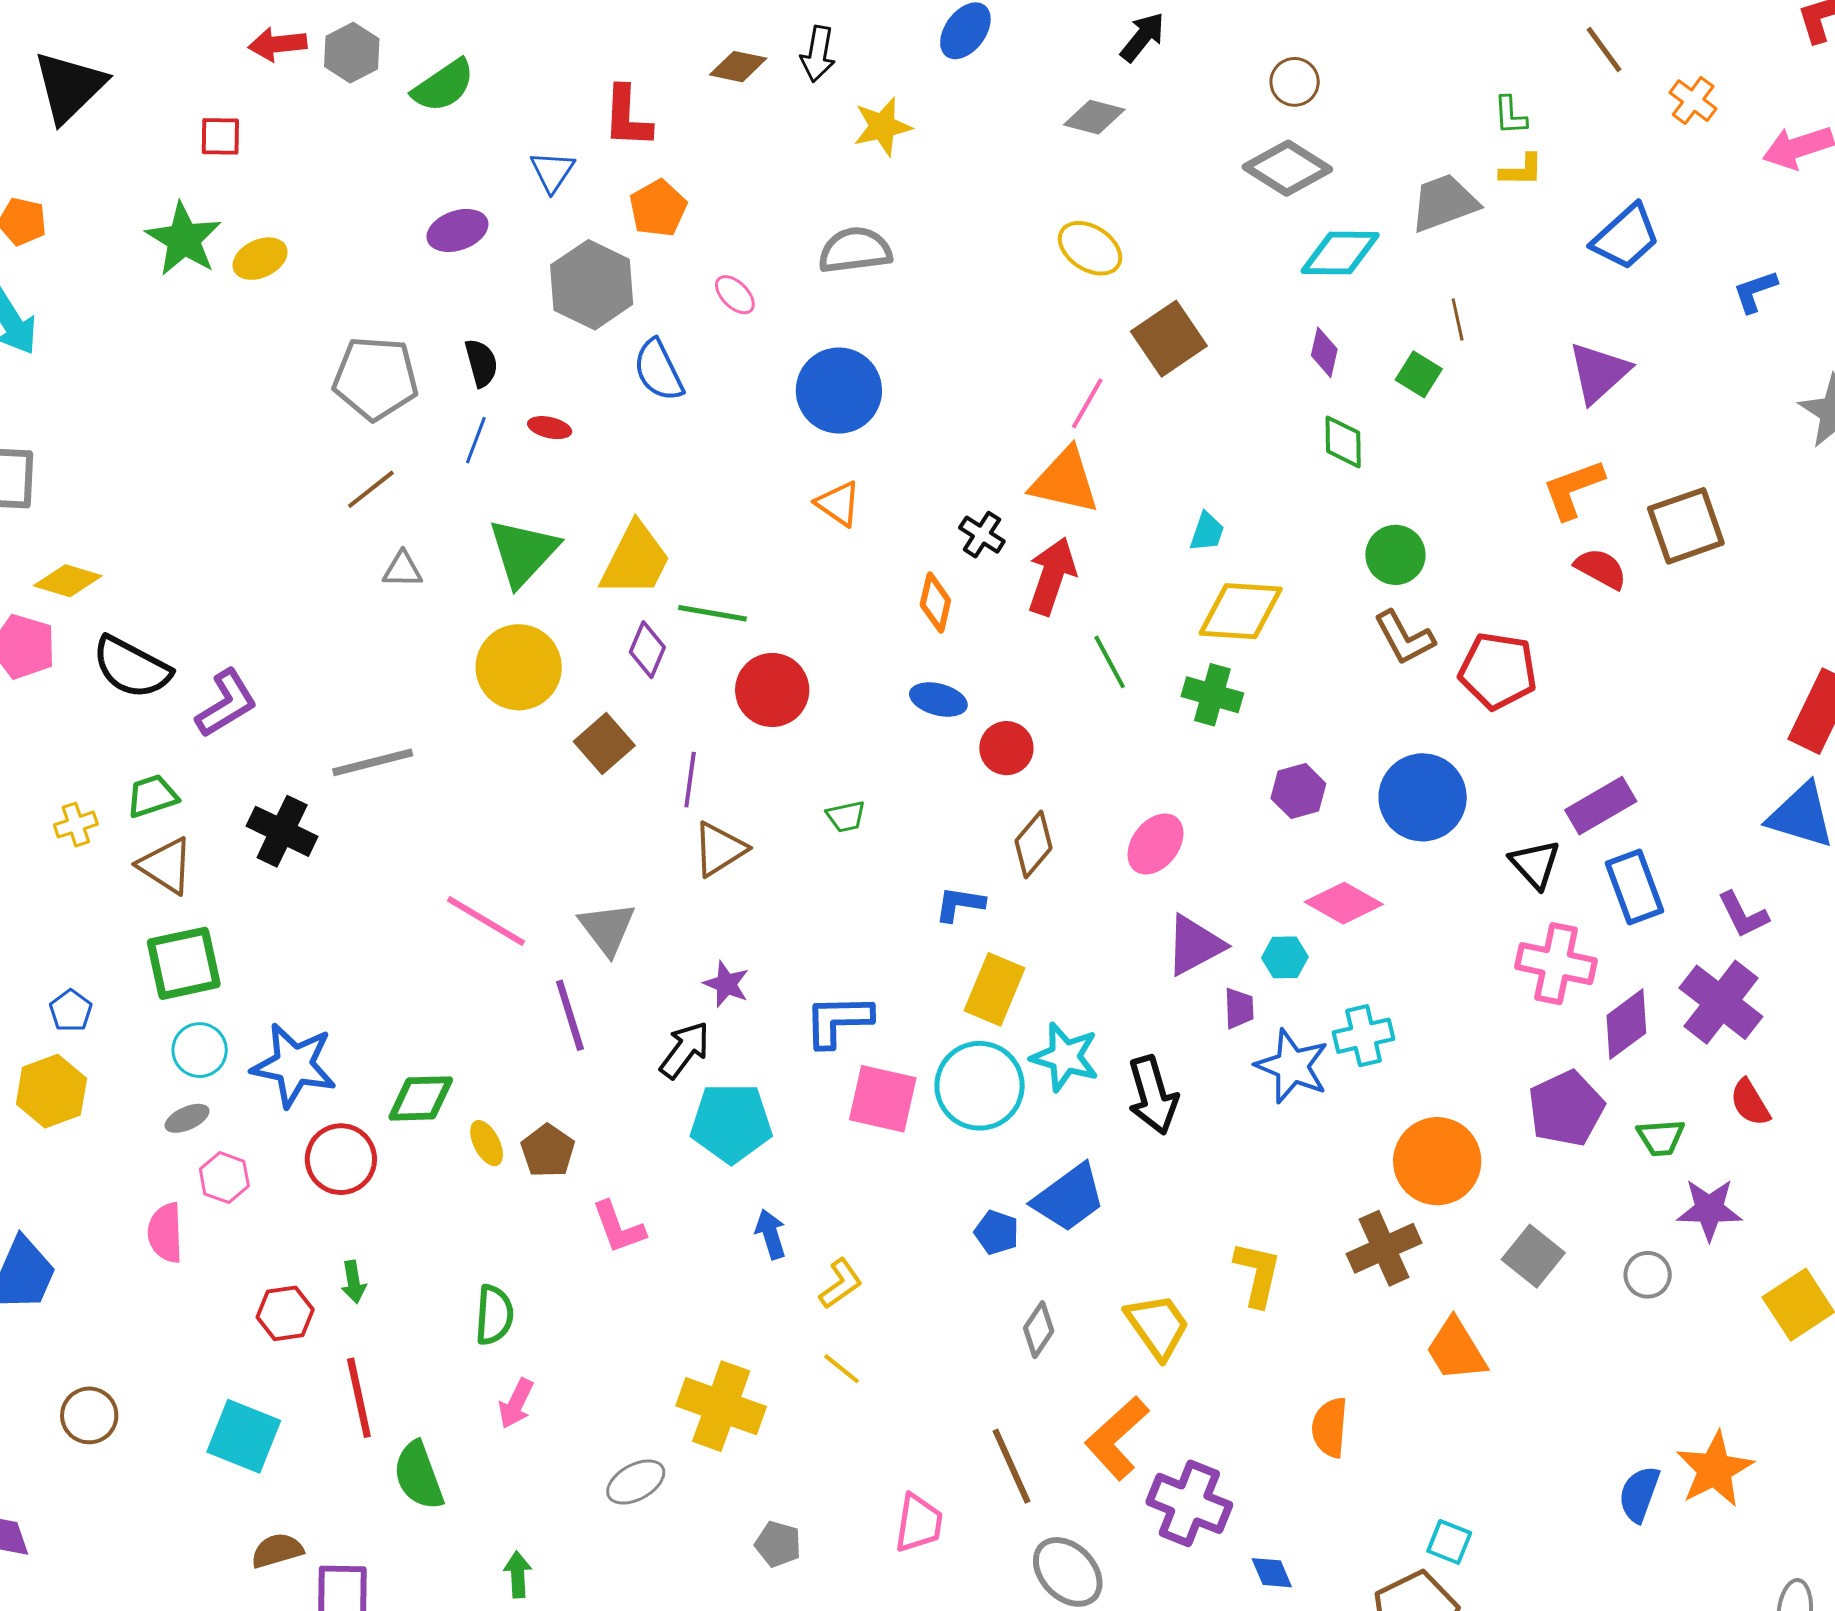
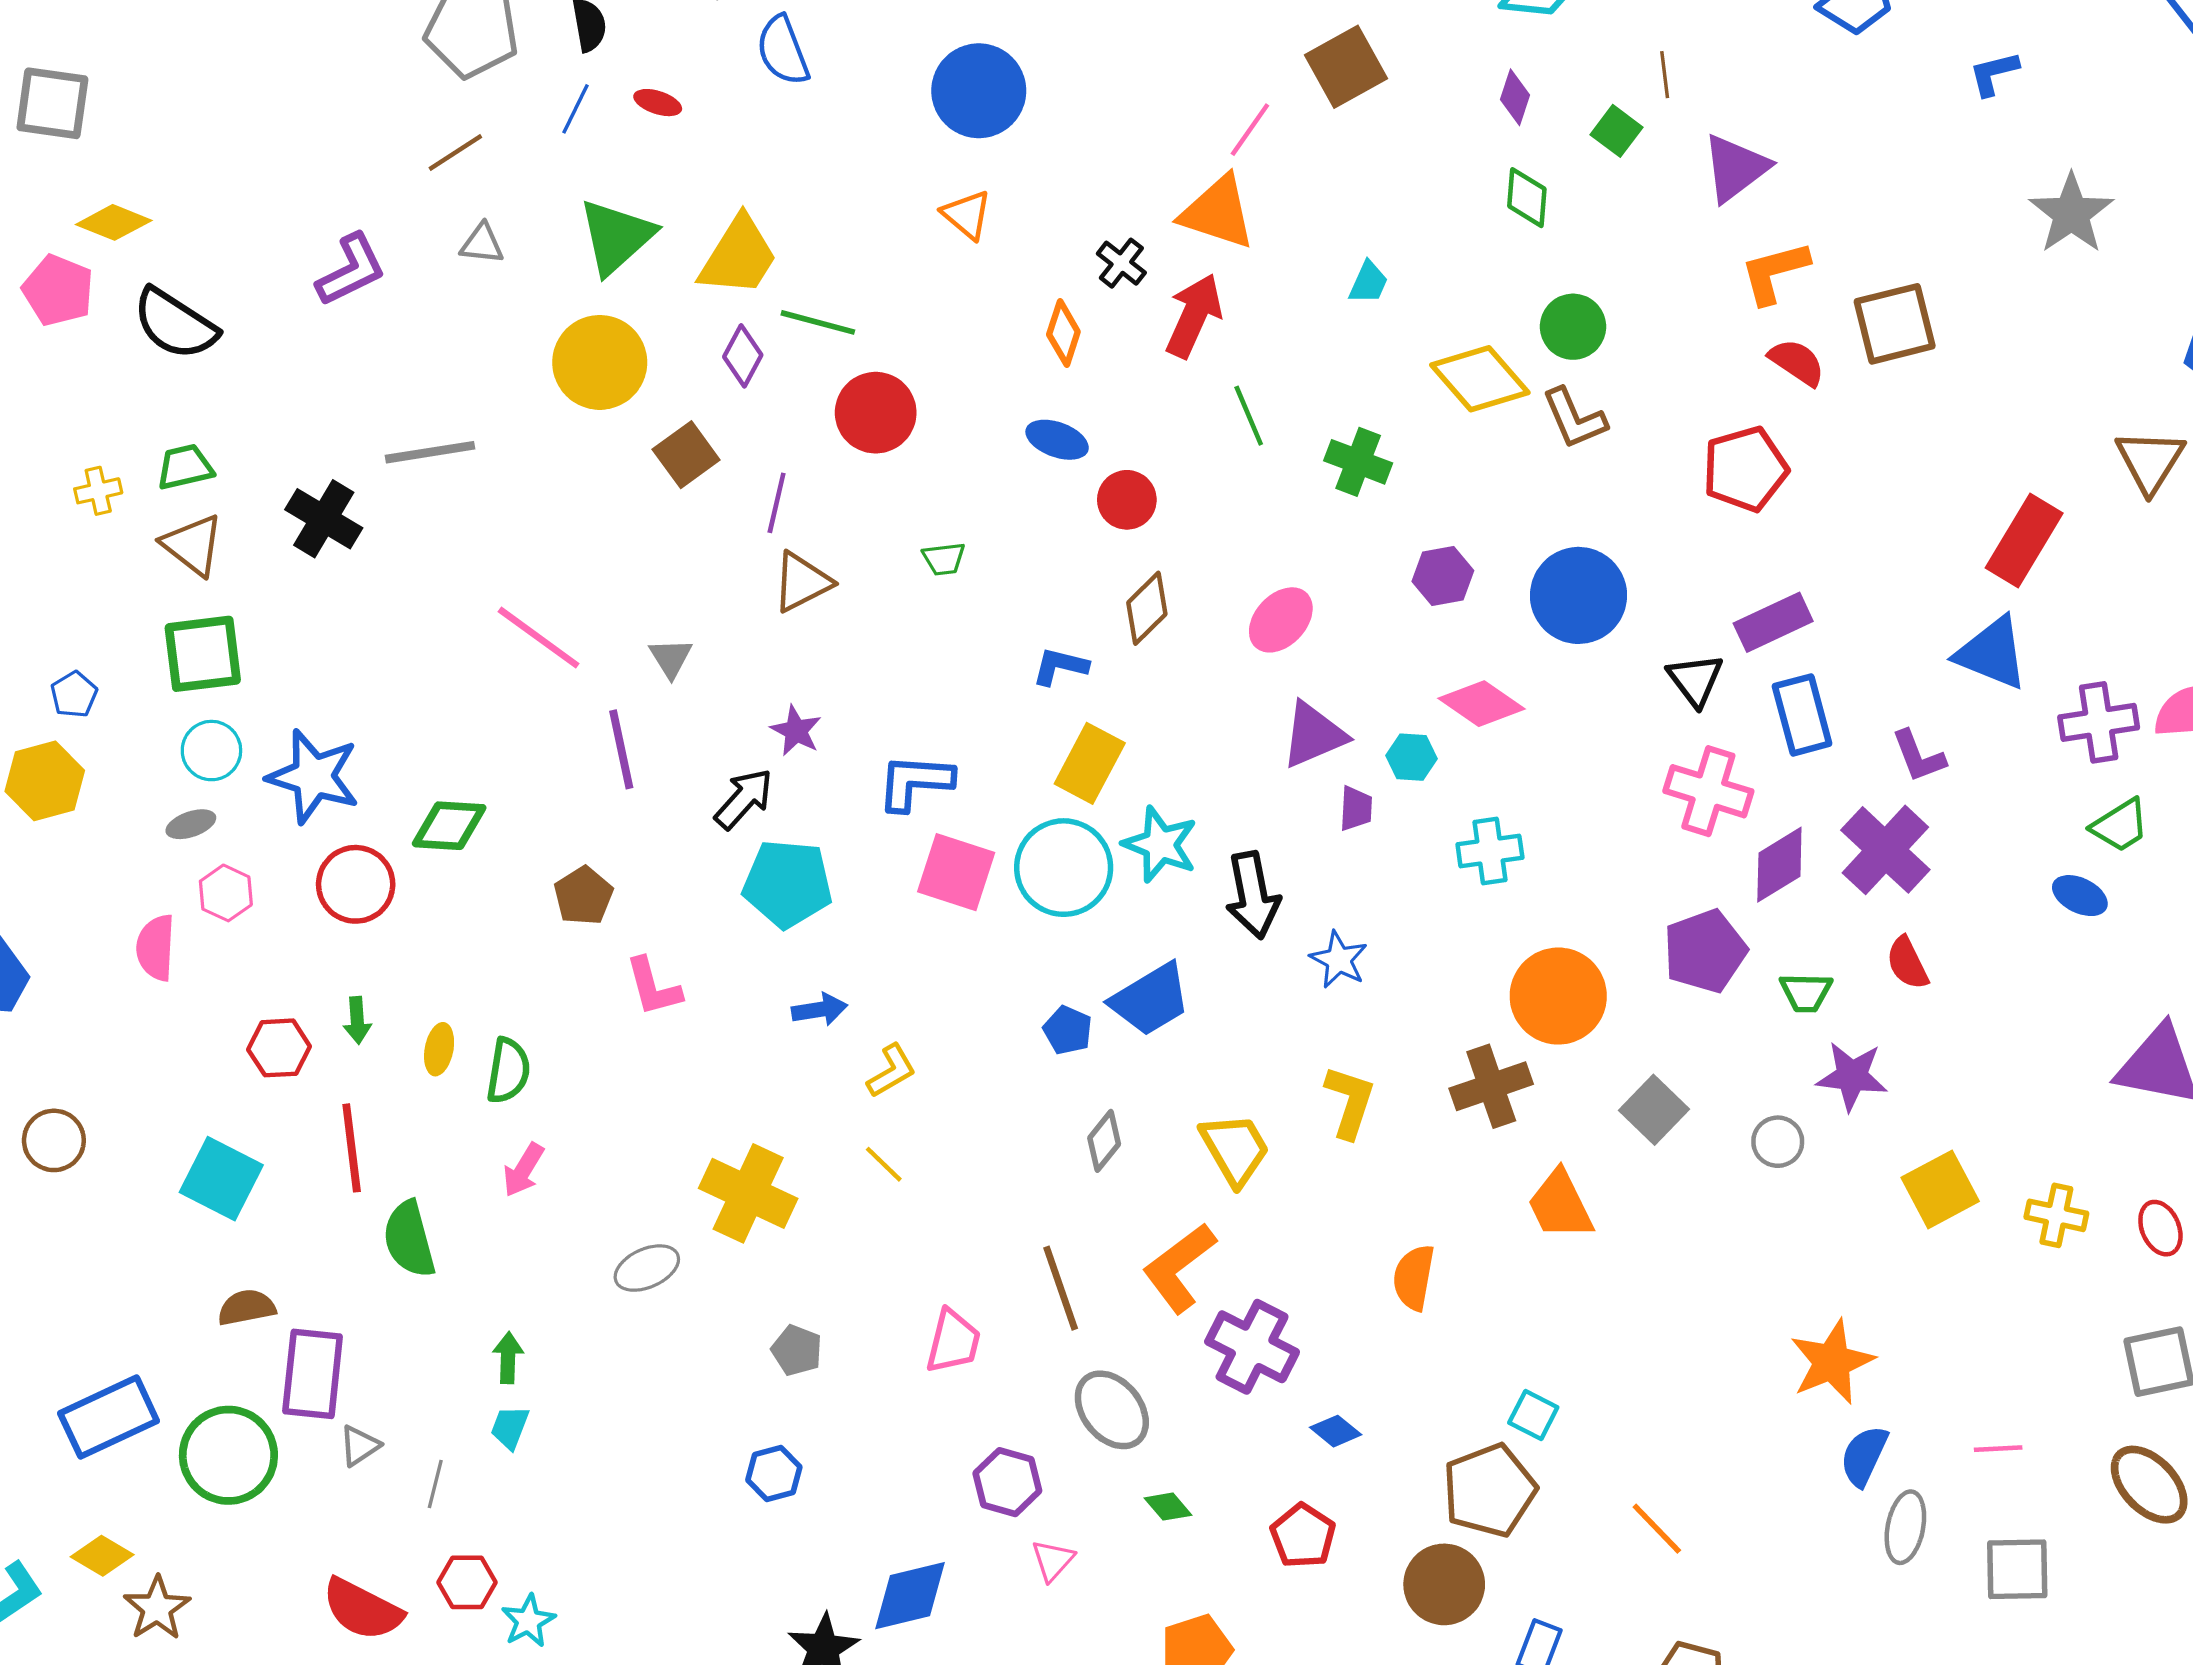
purple triangle: (1599, 373) -> (1735, 168), moved
yellow diamond: (1241, 611) -> (1480, 379), moved, turned 40
red pentagon: (1498, 671) -> (1745, 469), moved, turned -30
purple L-shape: (226, 703) -> (351, 270), moved
gray triangle: (607, 928) -> (671, 658), size x0.7
blue star: (1292, 1066) -> (1339, 960), moved, size x0.7
yellow ellipse: (487, 1143) -> (439, 1049), moved, turned 33
blue arrow: (771, 1234) -> (820, 1010), turned 93
blue semicircle: (1639, 1494) -> (1864, 1456), moved
blue diamond: (1272, 1573) -> (1336, 1431), turned -33

